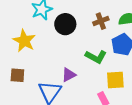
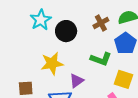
yellow star: (24, 41) -> (52, 63), moved, turned -30
yellow square: (115, 80) -> (124, 79), turned 30

